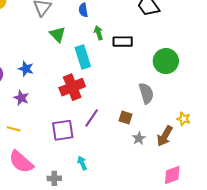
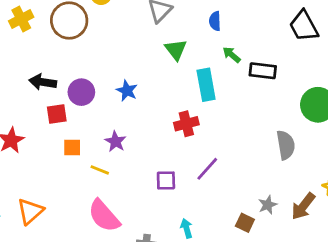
green arrow: (99, 33) -> (232, 55), turned -40
red cross: (72, 87) -> (186, 124), size x0.7
purple star: (21, 98) -> (115, 142), moved
brown square: (126, 118) -> (245, 223), moved
purple square: (63, 130) -> (166, 180), size x0.7

